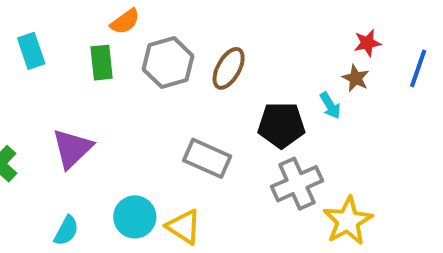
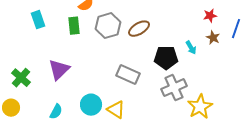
brown ellipse: (229, 68) -> (139, 29), turned 30
brown star: (356, 78) -> (213, 38), moved

